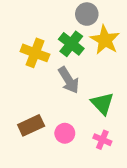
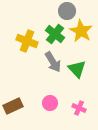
green triangle: (102, 103) -> (77, 69), moved
brown rectangle: (31, 125) -> (13, 106), moved

